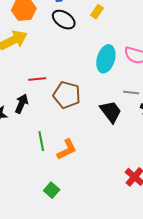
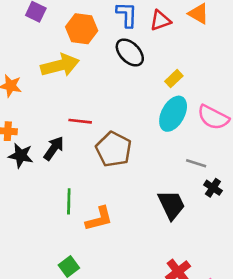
yellow rectangle: (97, 12) -> (174, 79), moved
black trapezoid: (111, 112) -> (172, 205), moved

